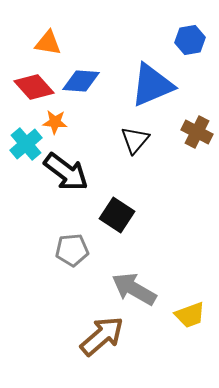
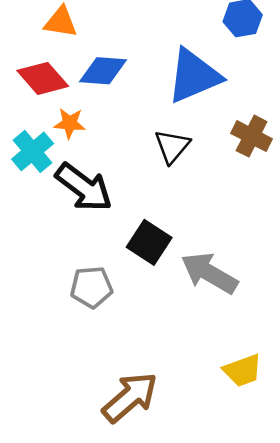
gray arrow: (134, 289) -> (209, 273), moved

